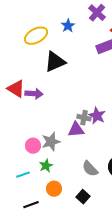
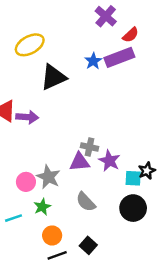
blue star: (68, 26) -> (93, 61), moved
purple star: (97, 116) -> (109, 161), moved
gray star: (51, 142) -> (48, 177), turned -30
gray semicircle: (90, 169) -> (86, 202), moved
black line: (31, 205) -> (57, 255), moved

